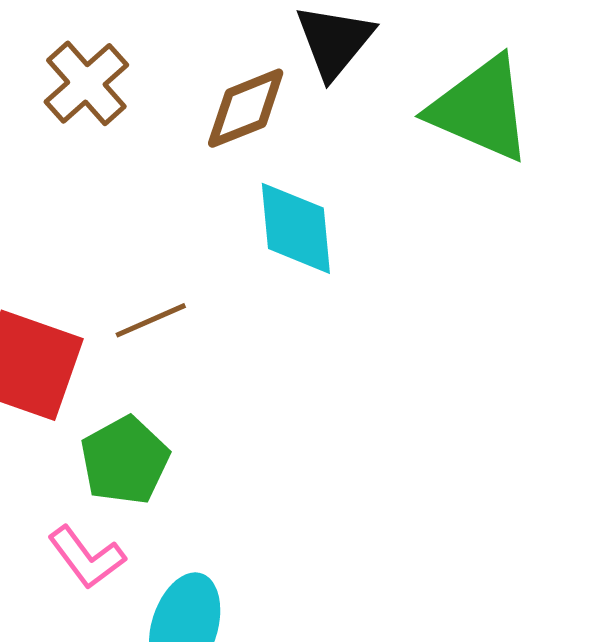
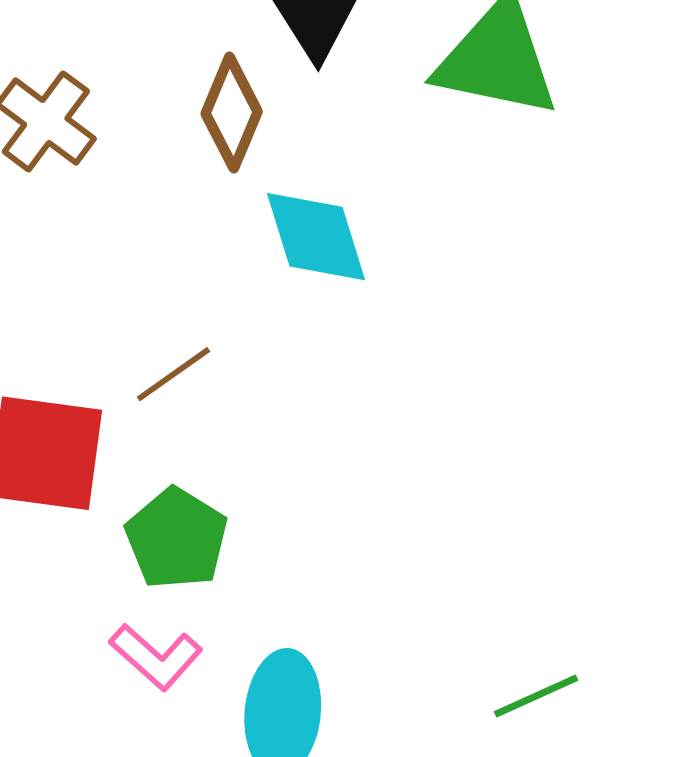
brown diamond: (246, 108) -> (232, 113), turned -34

